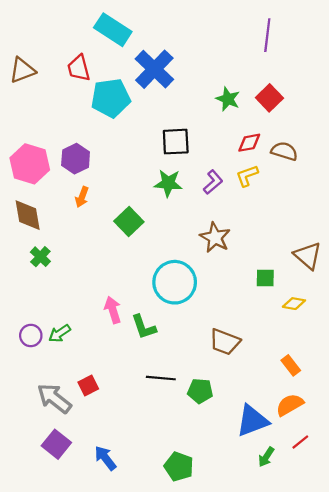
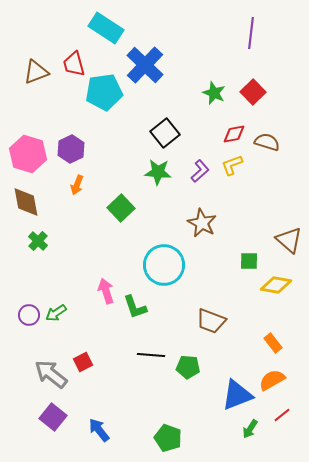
brown triangle: (22, 70) -> (36, 72), moved
black square: (176, 142) -> (165, 133), turned -36
yellow diamond: (294, 304) -> (276, 285), size x1.4

